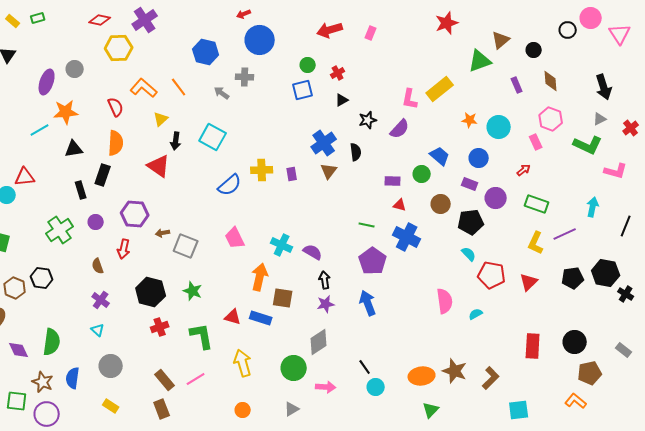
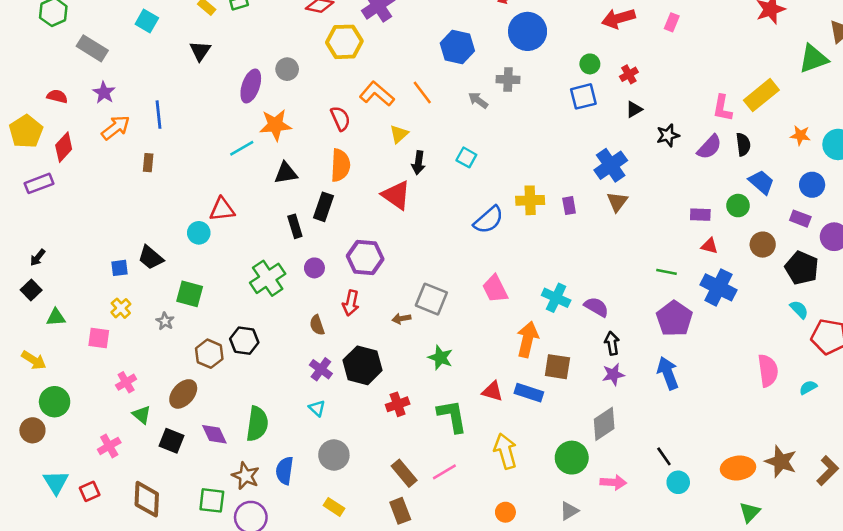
cyan square: (213, 137) -> (466, 157), size x0.6
black semicircle: (356, 152) -> (743, 144), moved
black pentagon: (471, 222) -> (802, 268), turned 30
brown arrow: (163, 233) -> (401, 319), moved
black hexagon: (151, 292) -> (362, 365), moved

